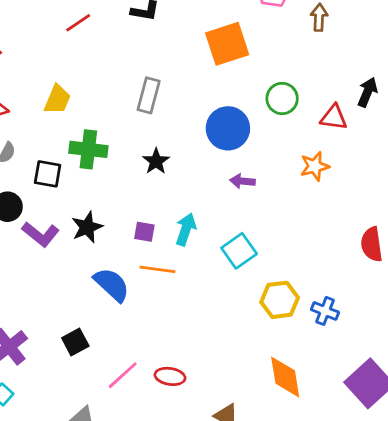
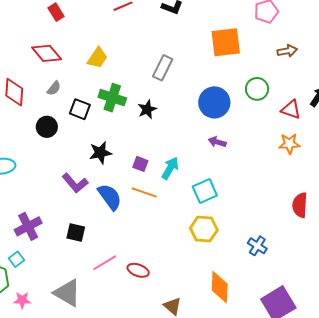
brown arrow: (319, 17) -> (287, 51), moved, turned 66
black star: (156, 161) -> (147, 109), moved
orange star: (315, 166) -> (289, 144), moved
purple L-shape: (41, 234) -> (75, 183), moved
yellow hexagon: (280, 300) -> (204, 229), moved
black square: (75, 342) -> (76, 232), turned 30

